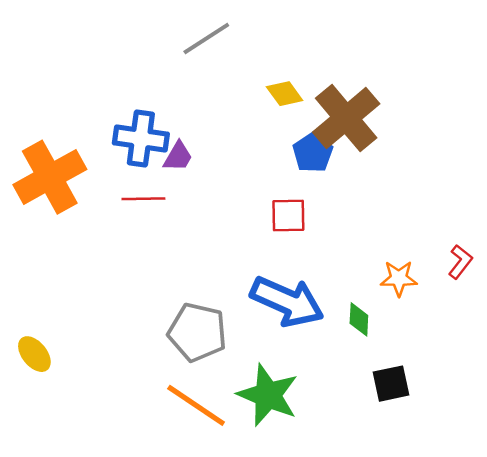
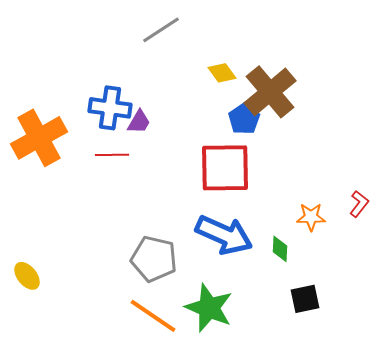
red square: (288, 216) -> (225, 168), size x1.8

